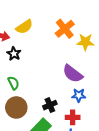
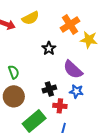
black star: (14, 54) -> (49, 48), moved
black cross: (50, 105) -> (49, 89), moved
red cross: (73, 117) -> (60, 106), moved

